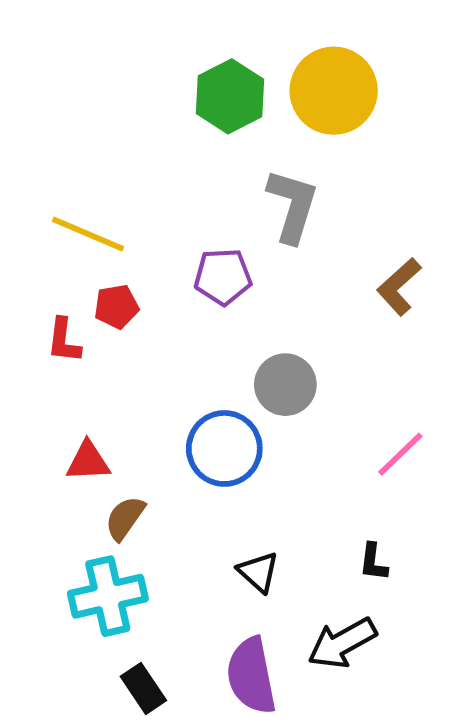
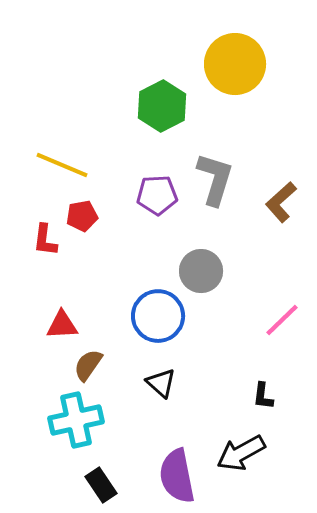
green hexagon: (230, 96) -> (162, 106), moved
gray L-shape: (292, 206) -> (215, 179), moved
black triangle: (258, 572) -> (161, 383), moved

